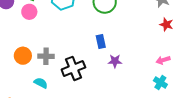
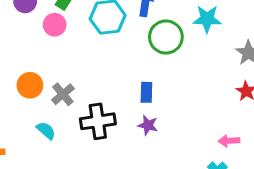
gray cross: (46, 56) -> (63, 94), turned 35
purple star: (115, 61) -> (148, 125), moved

